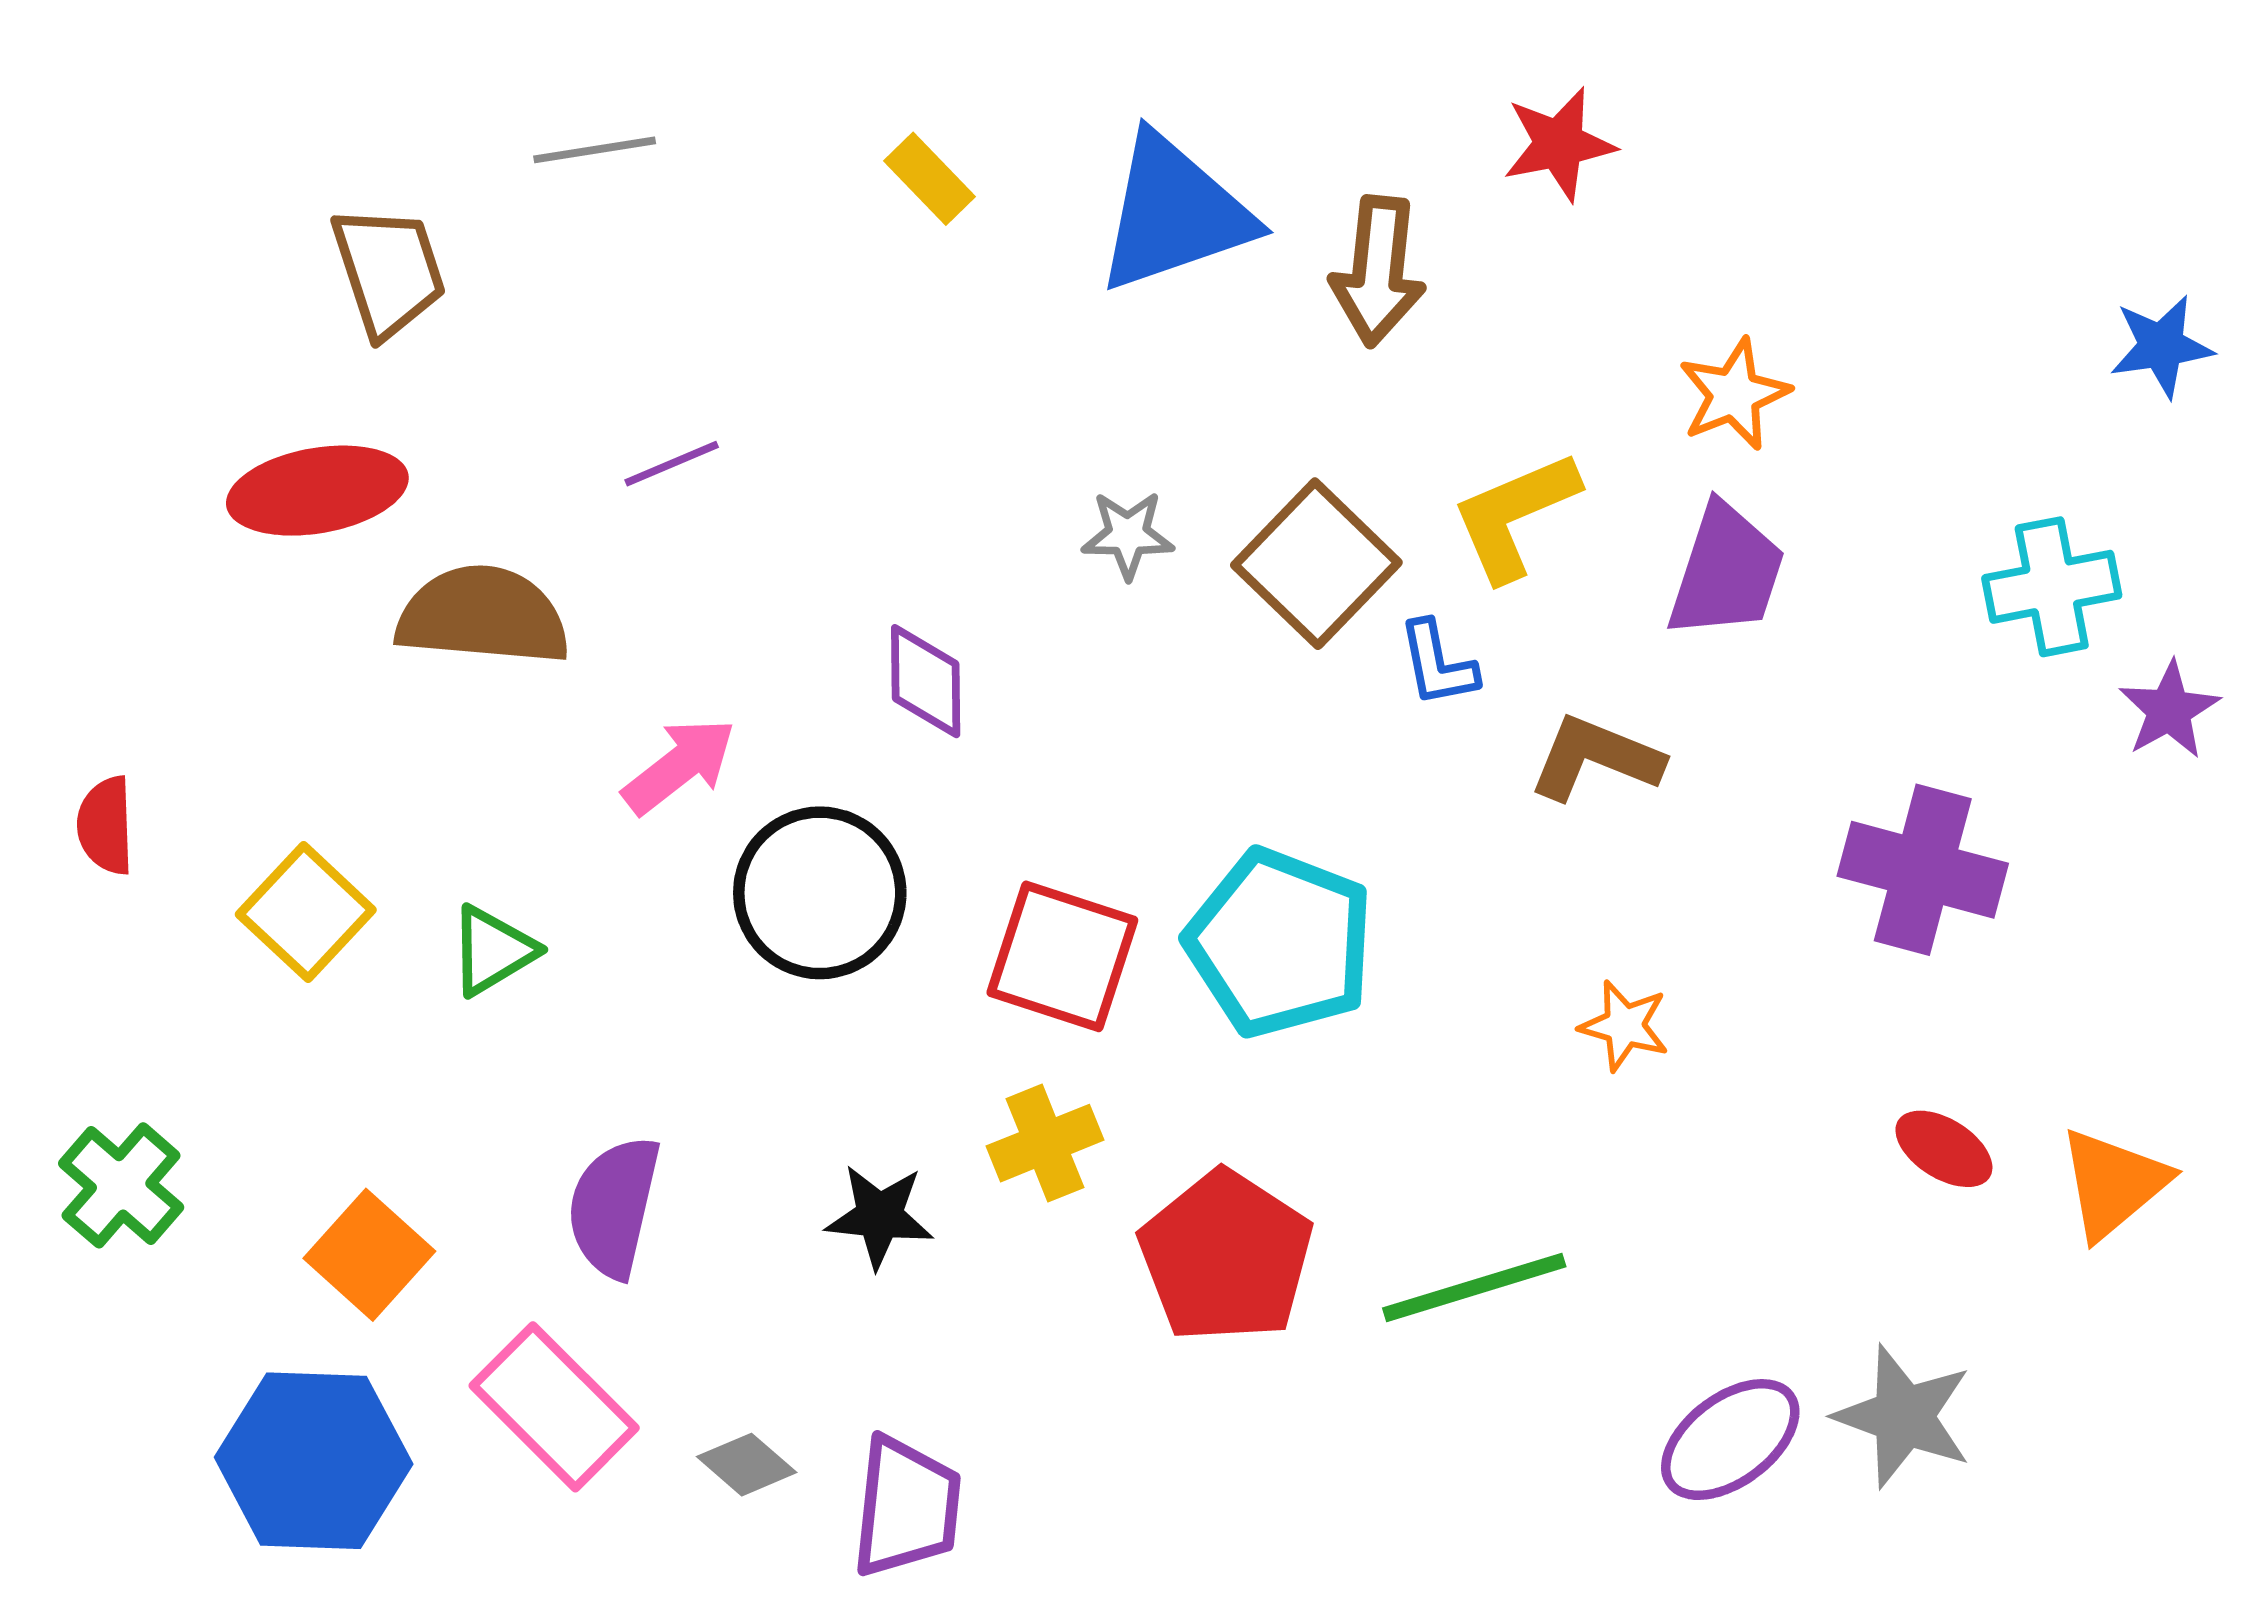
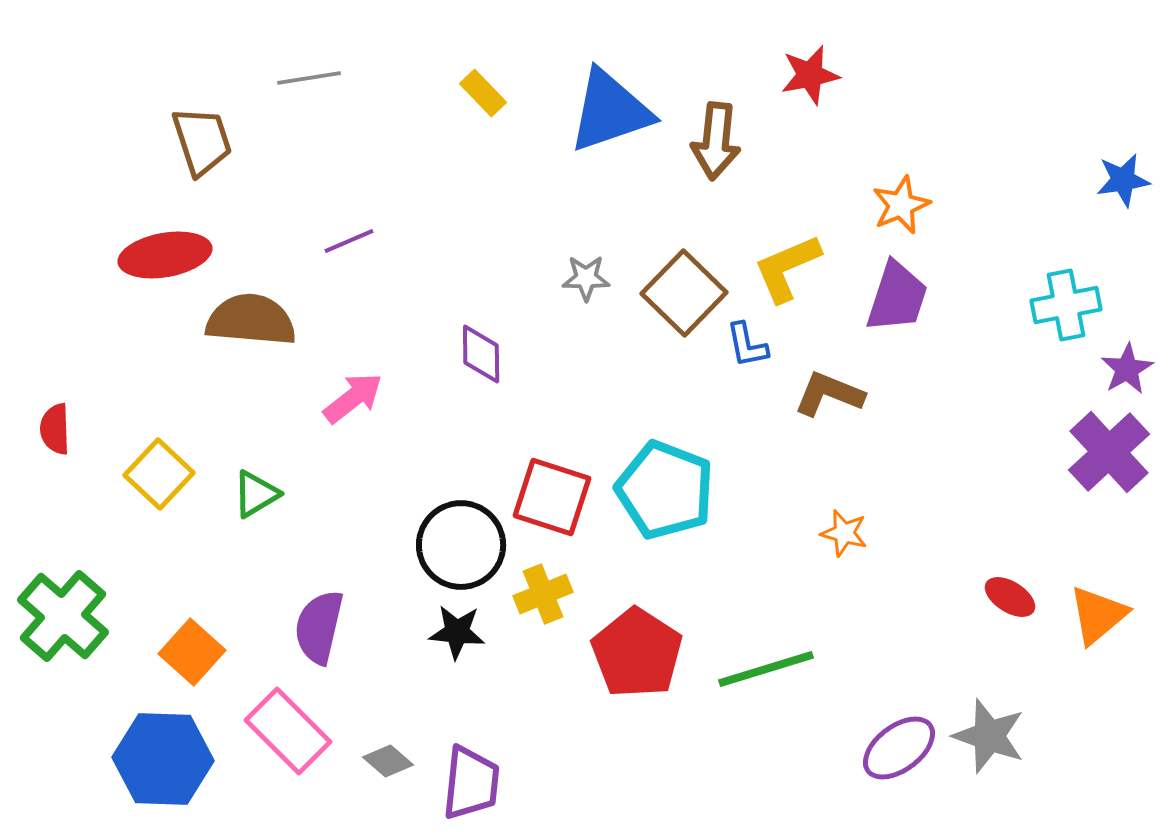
purple cross: (1923, 870) -> (1109, 452), moved, turned 32
black circle: (820, 893) -> (461, 545), moved
green cross: (121, 1185) -> (63, 616), size x1.4

